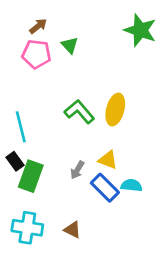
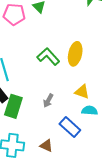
yellow triangle: (108, 160) -> (82, 92), moved
blue rectangle: (105, 188) -> (70, 127), moved

